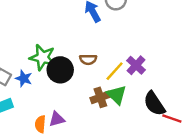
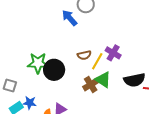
brown semicircle: (88, 59) -> (84, 55), moved
blue star: (24, 78) -> (30, 103), moved
black semicircle: (154, 104) -> (134, 80), turned -55

